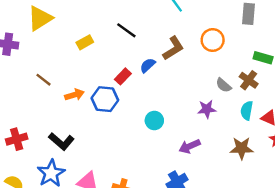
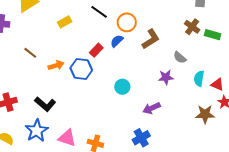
orange circle: (213, 40) -> (127, 22), moved
brown L-shape: (173, 48) -> (151, 39), moved
brown cross: (249, 80) -> (192, 27), moved
brown star: (242, 148) -> (205, 114), moved

